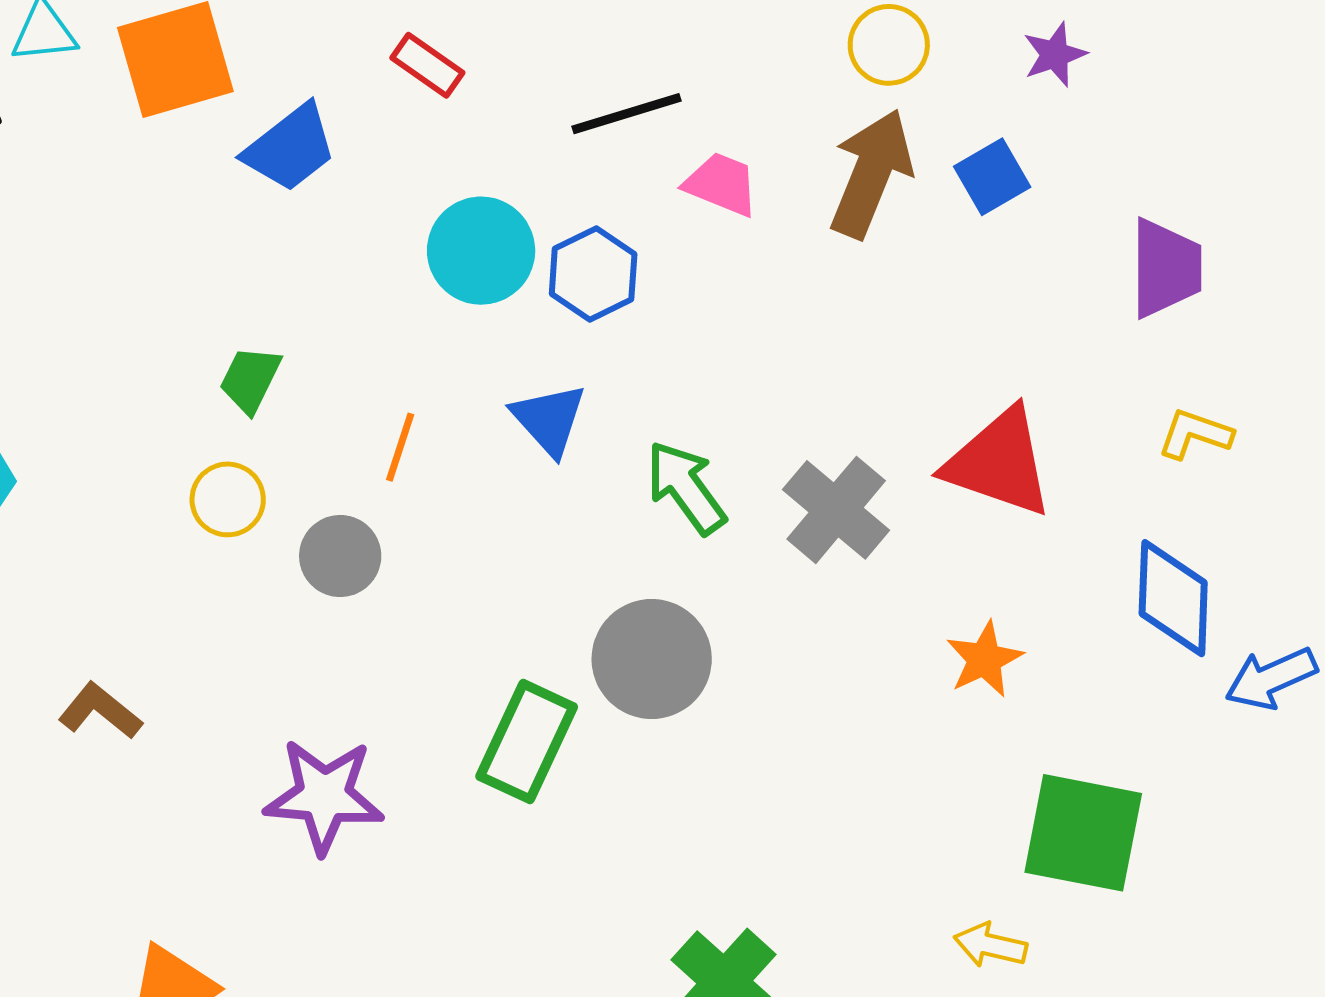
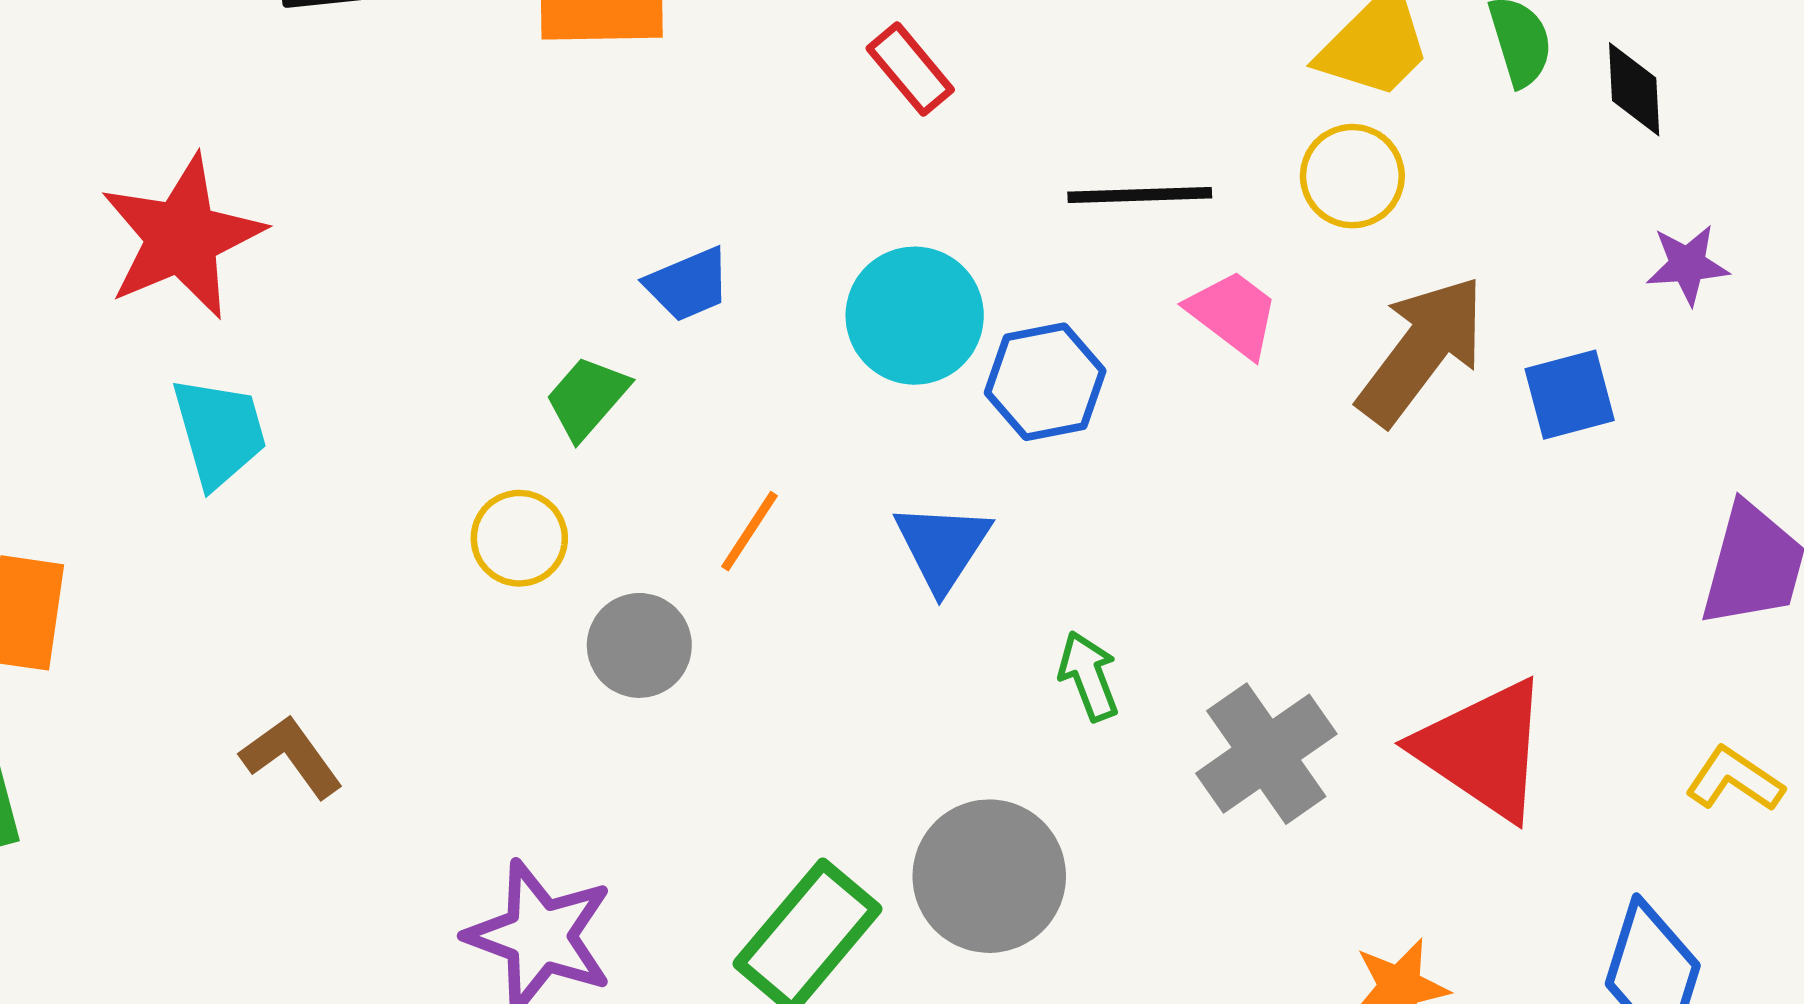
yellow circle: (889, 45) -> (1352, 176), moved
blue trapezoid: (290, 148) -> (688, 284), moved, size x0.7
green arrow: (686, 487) -> (1089, 676), size x0.7

